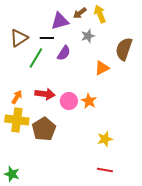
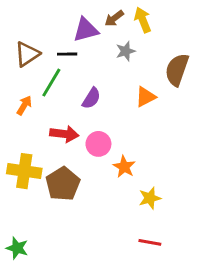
purple semicircle: (64, 53) -> (91, 98), moved
orange arrow: (17, 97) -> (24, 105), moved
orange star: (89, 101) -> (124, 167), moved

